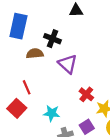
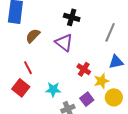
black cross: (52, 39) -> (72, 17), moved
brown semicircle: (35, 53) -> (33, 36), turned -35

